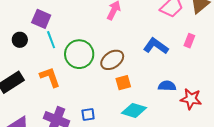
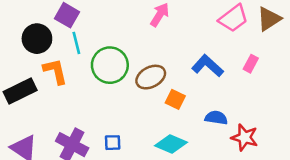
black circle: (20, 40) -> (37, 39), size x1.5
orange L-shape: (50, 77) -> (55, 71), moved
orange square: (123, 83) -> (175, 99), moved, turned 35

